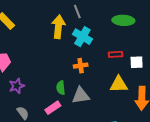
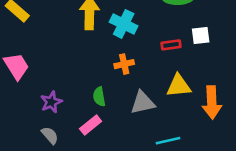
white square: (137, 62) -> (201, 35), moved
purple star: (17, 86) -> (51, 102), moved
gray triangle: (81, 96) -> (143, 103), moved

